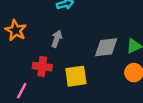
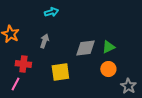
red cross: (42, 67) -> (23, 64), moved

